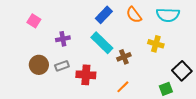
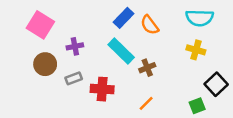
orange semicircle: (134, 15) -> (150, 25), moved
pink square: (34, 21) -> (40, 25), size x1.6
yellow cross: (156, 44) -> (196, 50), moved
brown circle: (39, 65) -> (45, 64), moved

